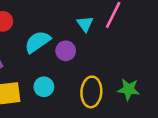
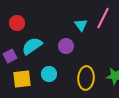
cyan semicircle: (37, 42) -> (32, 46), moved

